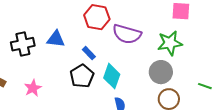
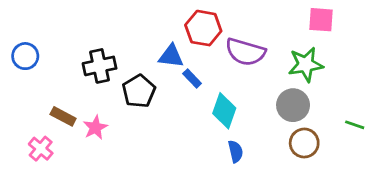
blue triangle: (56, 39) -> (171, 56), moved
black pentagon: (82, 76) -> (139, 91), moved
pink star: (33, 88) -> (95, 128), moved

